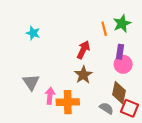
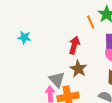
gray triangle: (31, 82) -> (57, 80), moved

